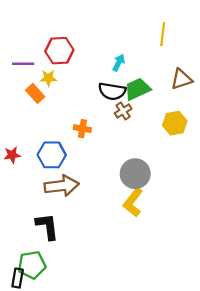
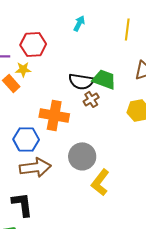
cyan arrow: (119, 63) -> (79, 23), moved
green trapezoid: (137, 89) -> (104, 79), turned 45
orange cross: (82, 129) -> (54, 115), size x1.8
gray circle: (135, 174) -> (82, 156), moved

